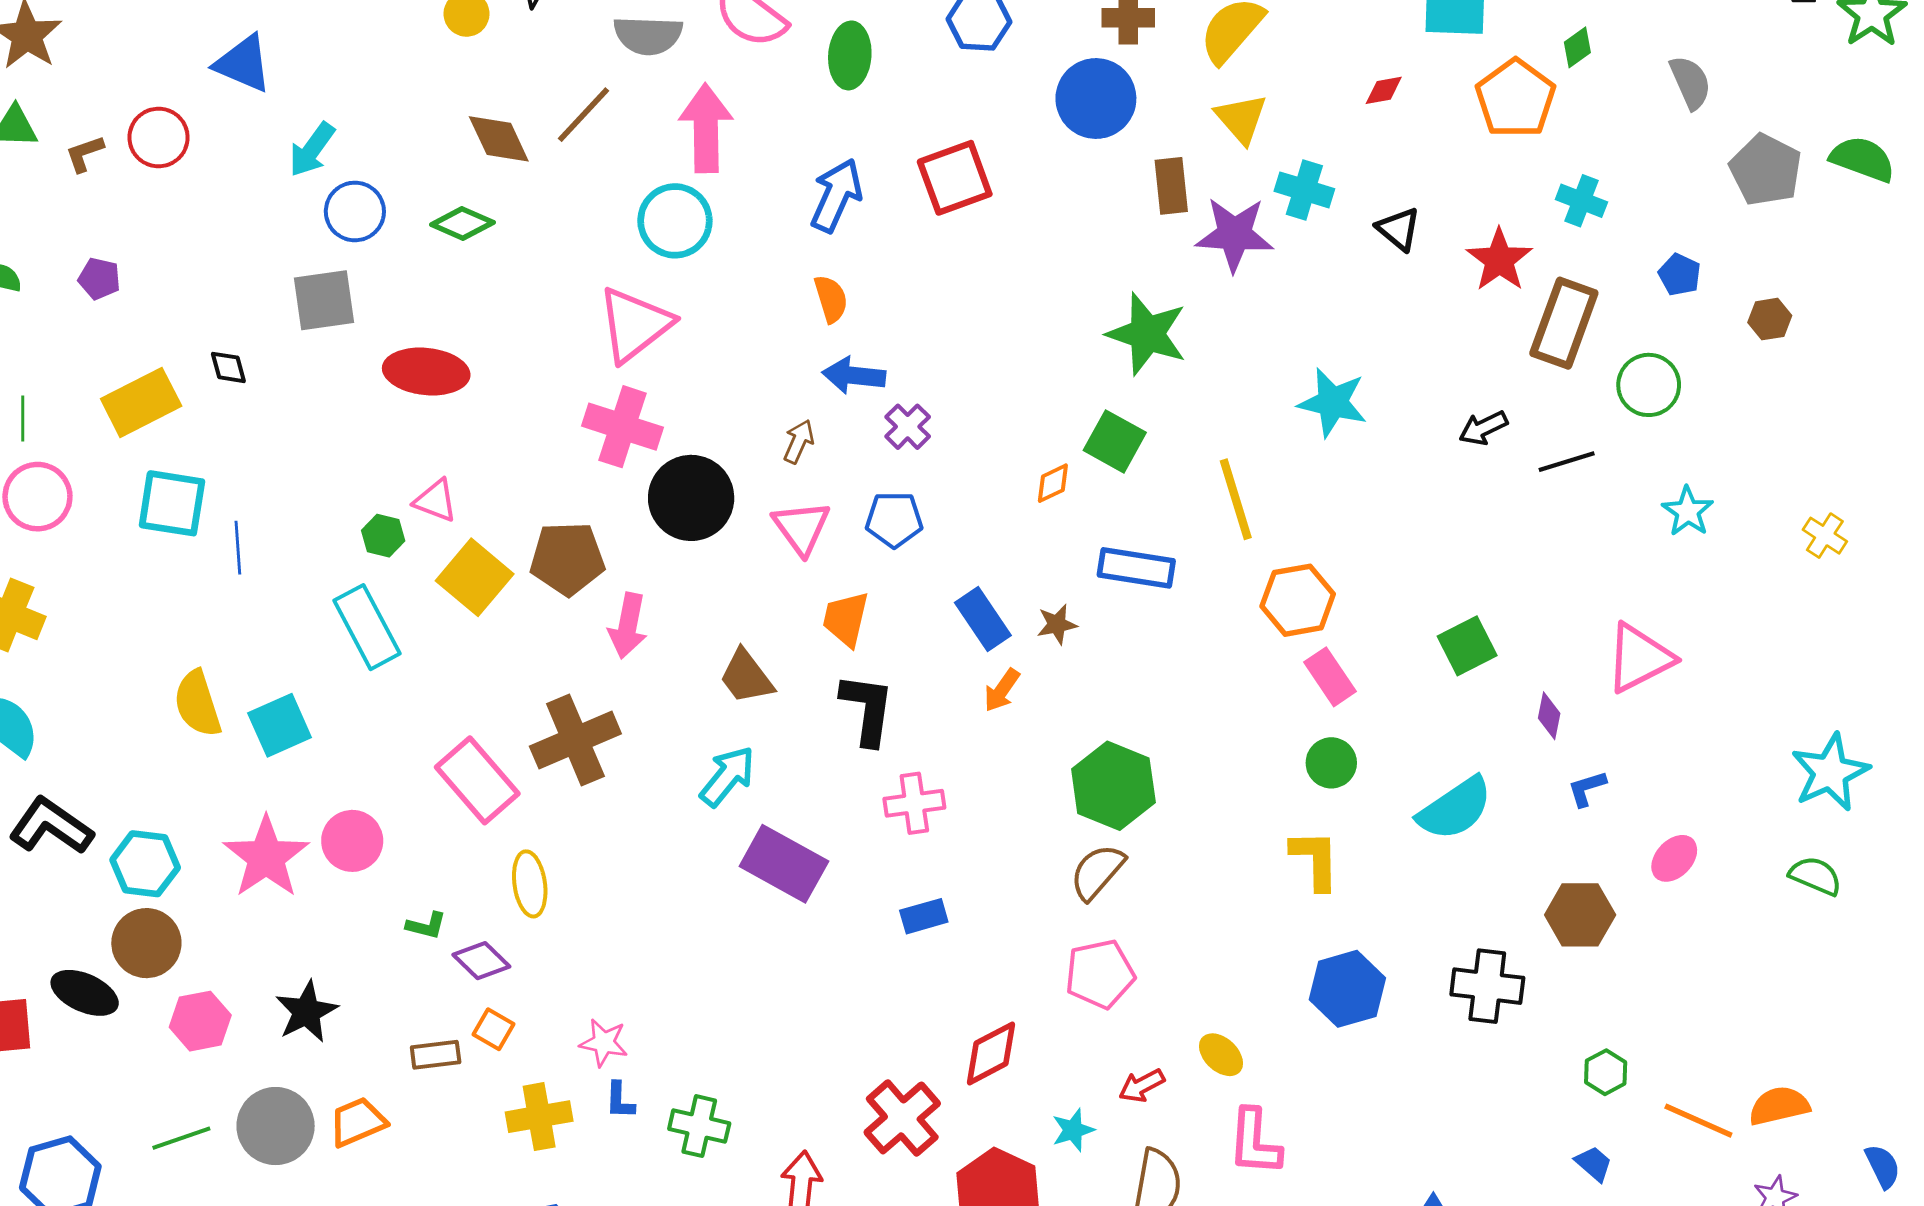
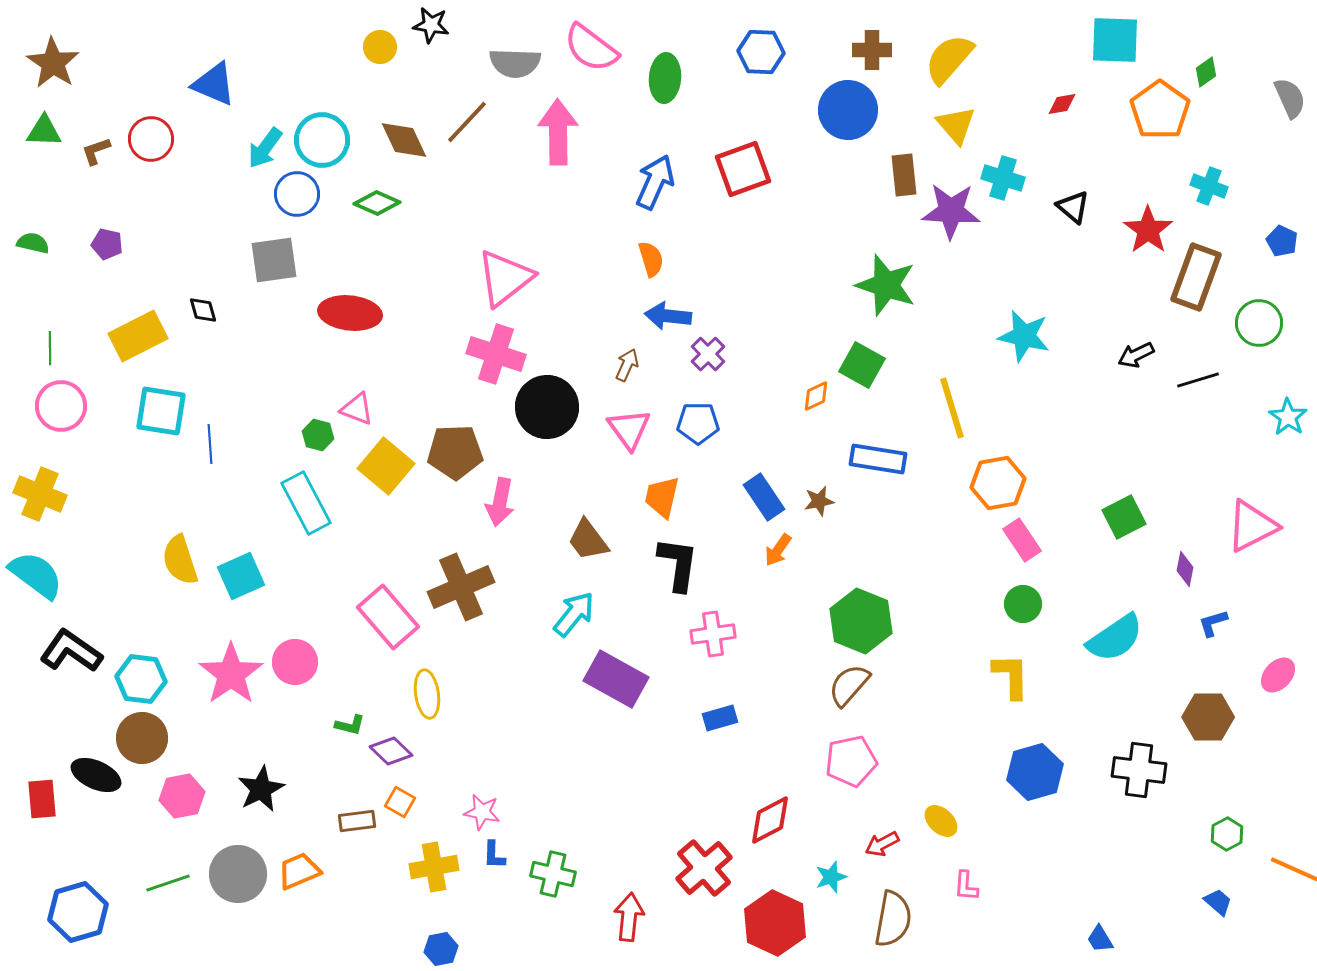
cyan circle: (675, 221) -> (322, 140), moved
pink L-shape: (1255, 1142) -> (966, 886), size x0.6

